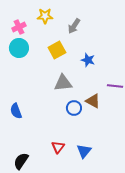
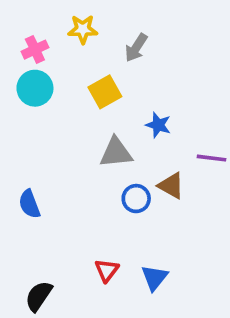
blue star: (88, 60) -> (158, 125), moved

